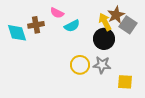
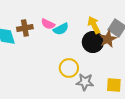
pink semicircle: (57, 13) -> (48, 24), moved
brown star: (116, 15) -> (108, 39), moved
gray star: (102, 65) -> (85, 82), moved

